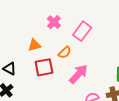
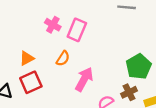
pink cross: (54, 22) -> (53, 25), moved
red square: (44, 67) -> (31, 82), moved

